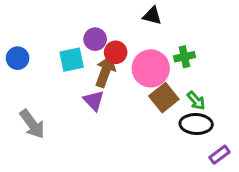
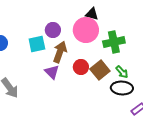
red circle: (116, 52) -> (81, 67), moved
green cross: (184, 57) -> (114, 42), size x1.5
pink circle: (151, 68) -> (86, 30), moved

